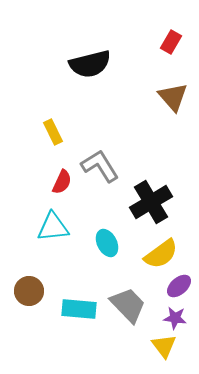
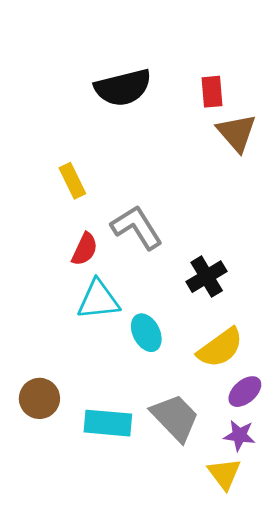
red rectangle: (171, 42) -> (212, 92), moved, turned -35
black cross: (151, 202) -> (207, 277), size x0.7
cyan triangle: (53, 227) -> (98, 300), moved

